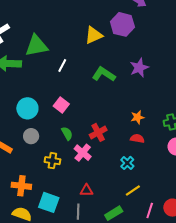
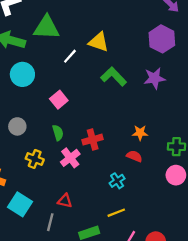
purple hexagon: (122, 24) -> (162, 39), moved
yellow triangle: (94, 35) -> (99, 42), moved, turned 30
cyan circle: (27, 108) -> (22, 74), moved

